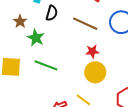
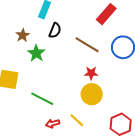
green line: (46, 65) -> (42, 99), moved

